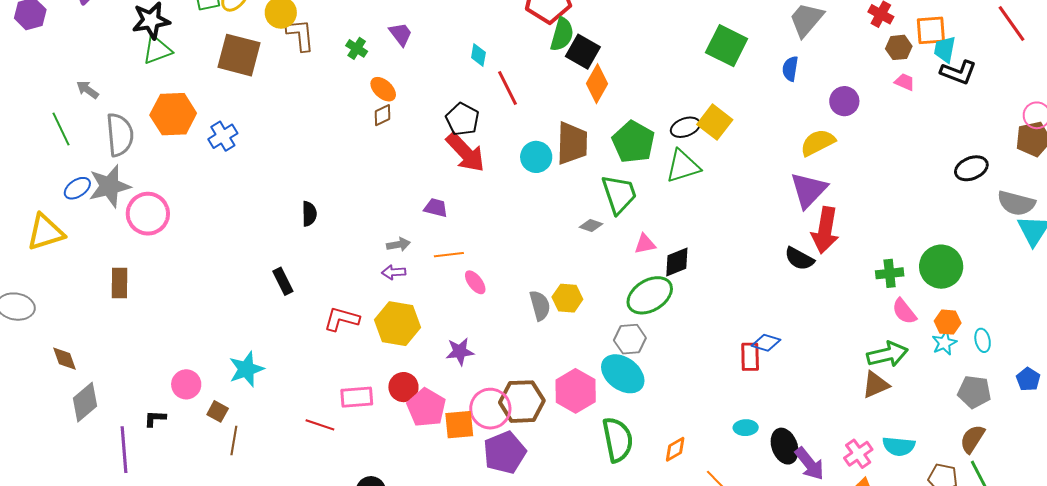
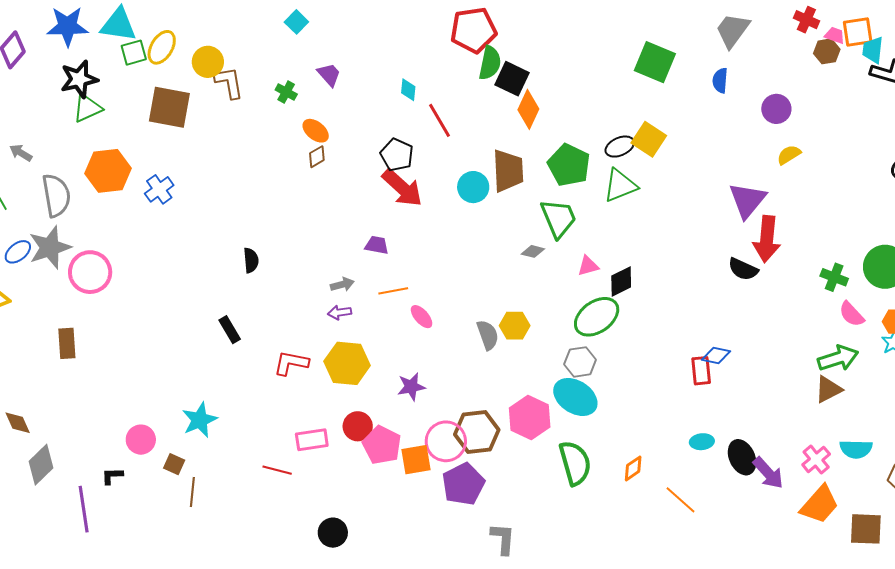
pink trapezoid: (905, 82) -> (835, 35), moved
yellow semicircle: (818, 143) -> (789, 155), moved, size x0.7
green cross: (890, 273) -> (834, 277), turned 32

